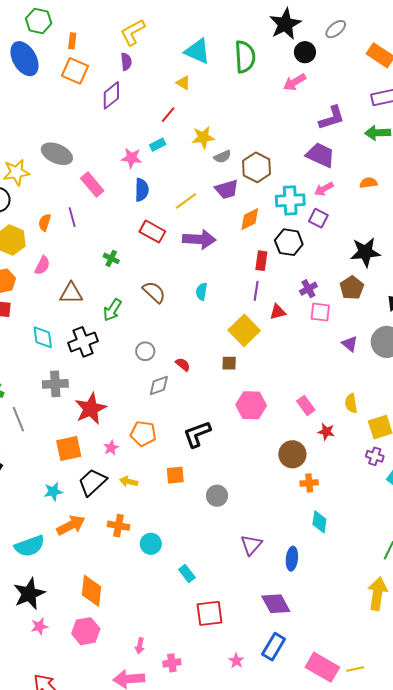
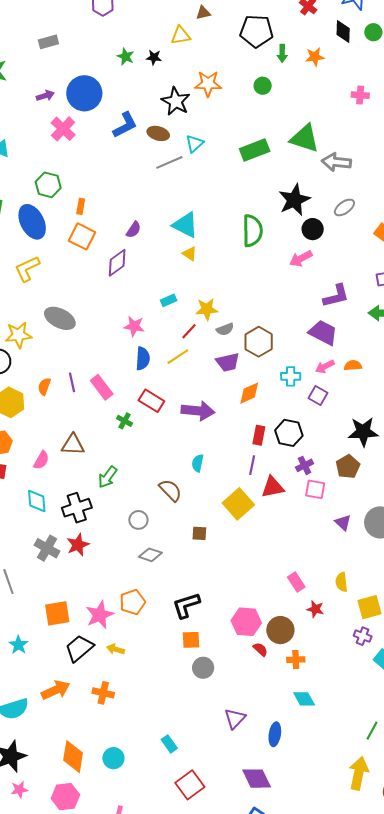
yellow L-shape: (133, 32) -> (27, 269), moved
cyan triangle: (197, 51) -> (185, 225), moved
purple semicircle: (126, 62) -> (134, 230), turned 36
red line: (168, 115) -> (189, 331), moved
cyan rectangle: (158, 145) -> (169, 300), moved
orange semicircle: (368, 183) -> (353, 365), moved
pink rectangle: (92, 185) -> (102, 387), moved
cyan cross: (290, 200) -> (291, 376), size x0.7
yellow line: (186, 201) -> (178, 357), moved
black hexagon: (289, 242) -> (289, 433), moved
green cross: (111, 258) -> (125, 421), moved
pink semicircle: (42, 265) -> (41, 460), moved
brown semicircle: (154, 292) -> (170, 490), moved
brown triangle: (71, 293) -> (73, 445), moved
red triangle: (278, 312) -> (273, 487), size x1.4
brown square: (229, 363) -> (199, 533), moved
red semicircle: (183, 364) -> (260, 649), moved
gray cross: (55, 384) -> (47, 548), turned 30
gray diamond: (159, 386) -> (150, 555), turned 35
pink hexagon: (251, 405) -> (246, 622), moved
red star: (91, 409) -> (78, 545), moved, size x0.7
orange pentagon: (143, 434) -> (132, 602), turned -30
pink star: (111, 448) -> (100, 615), size x1.8
orange square: (175, 475) -> (191, 640), moved
cyan star: (53, 492) -> (18, 645), moved, turned -30
cyan diamond: (319, 522) -> (304, 699), turned -40
cyan circle: (151, 544) -> (113, 758), moved
red square: (210, 613) -> (190, 785), turned -32

